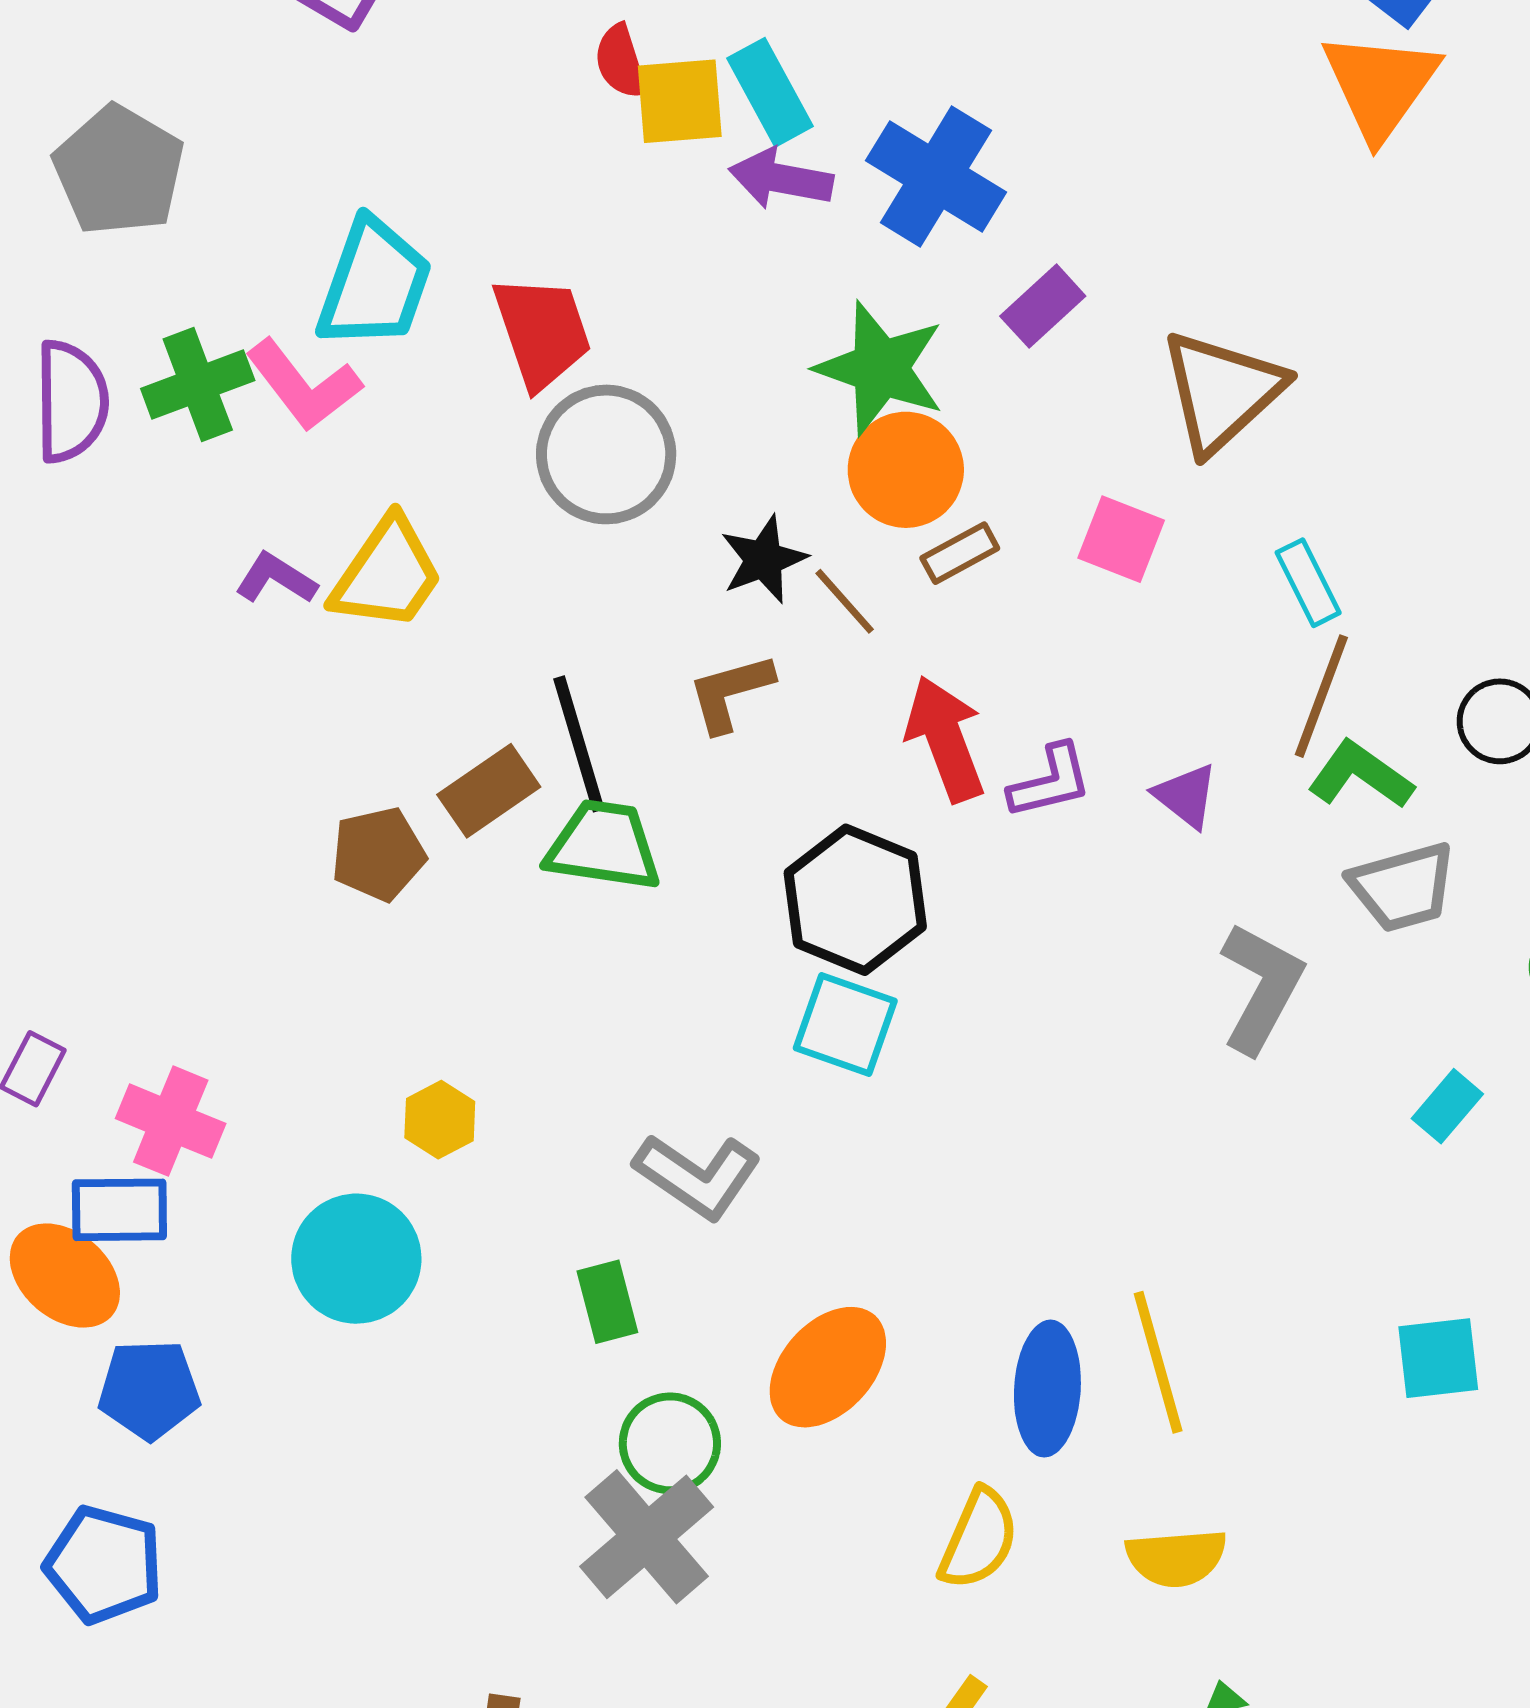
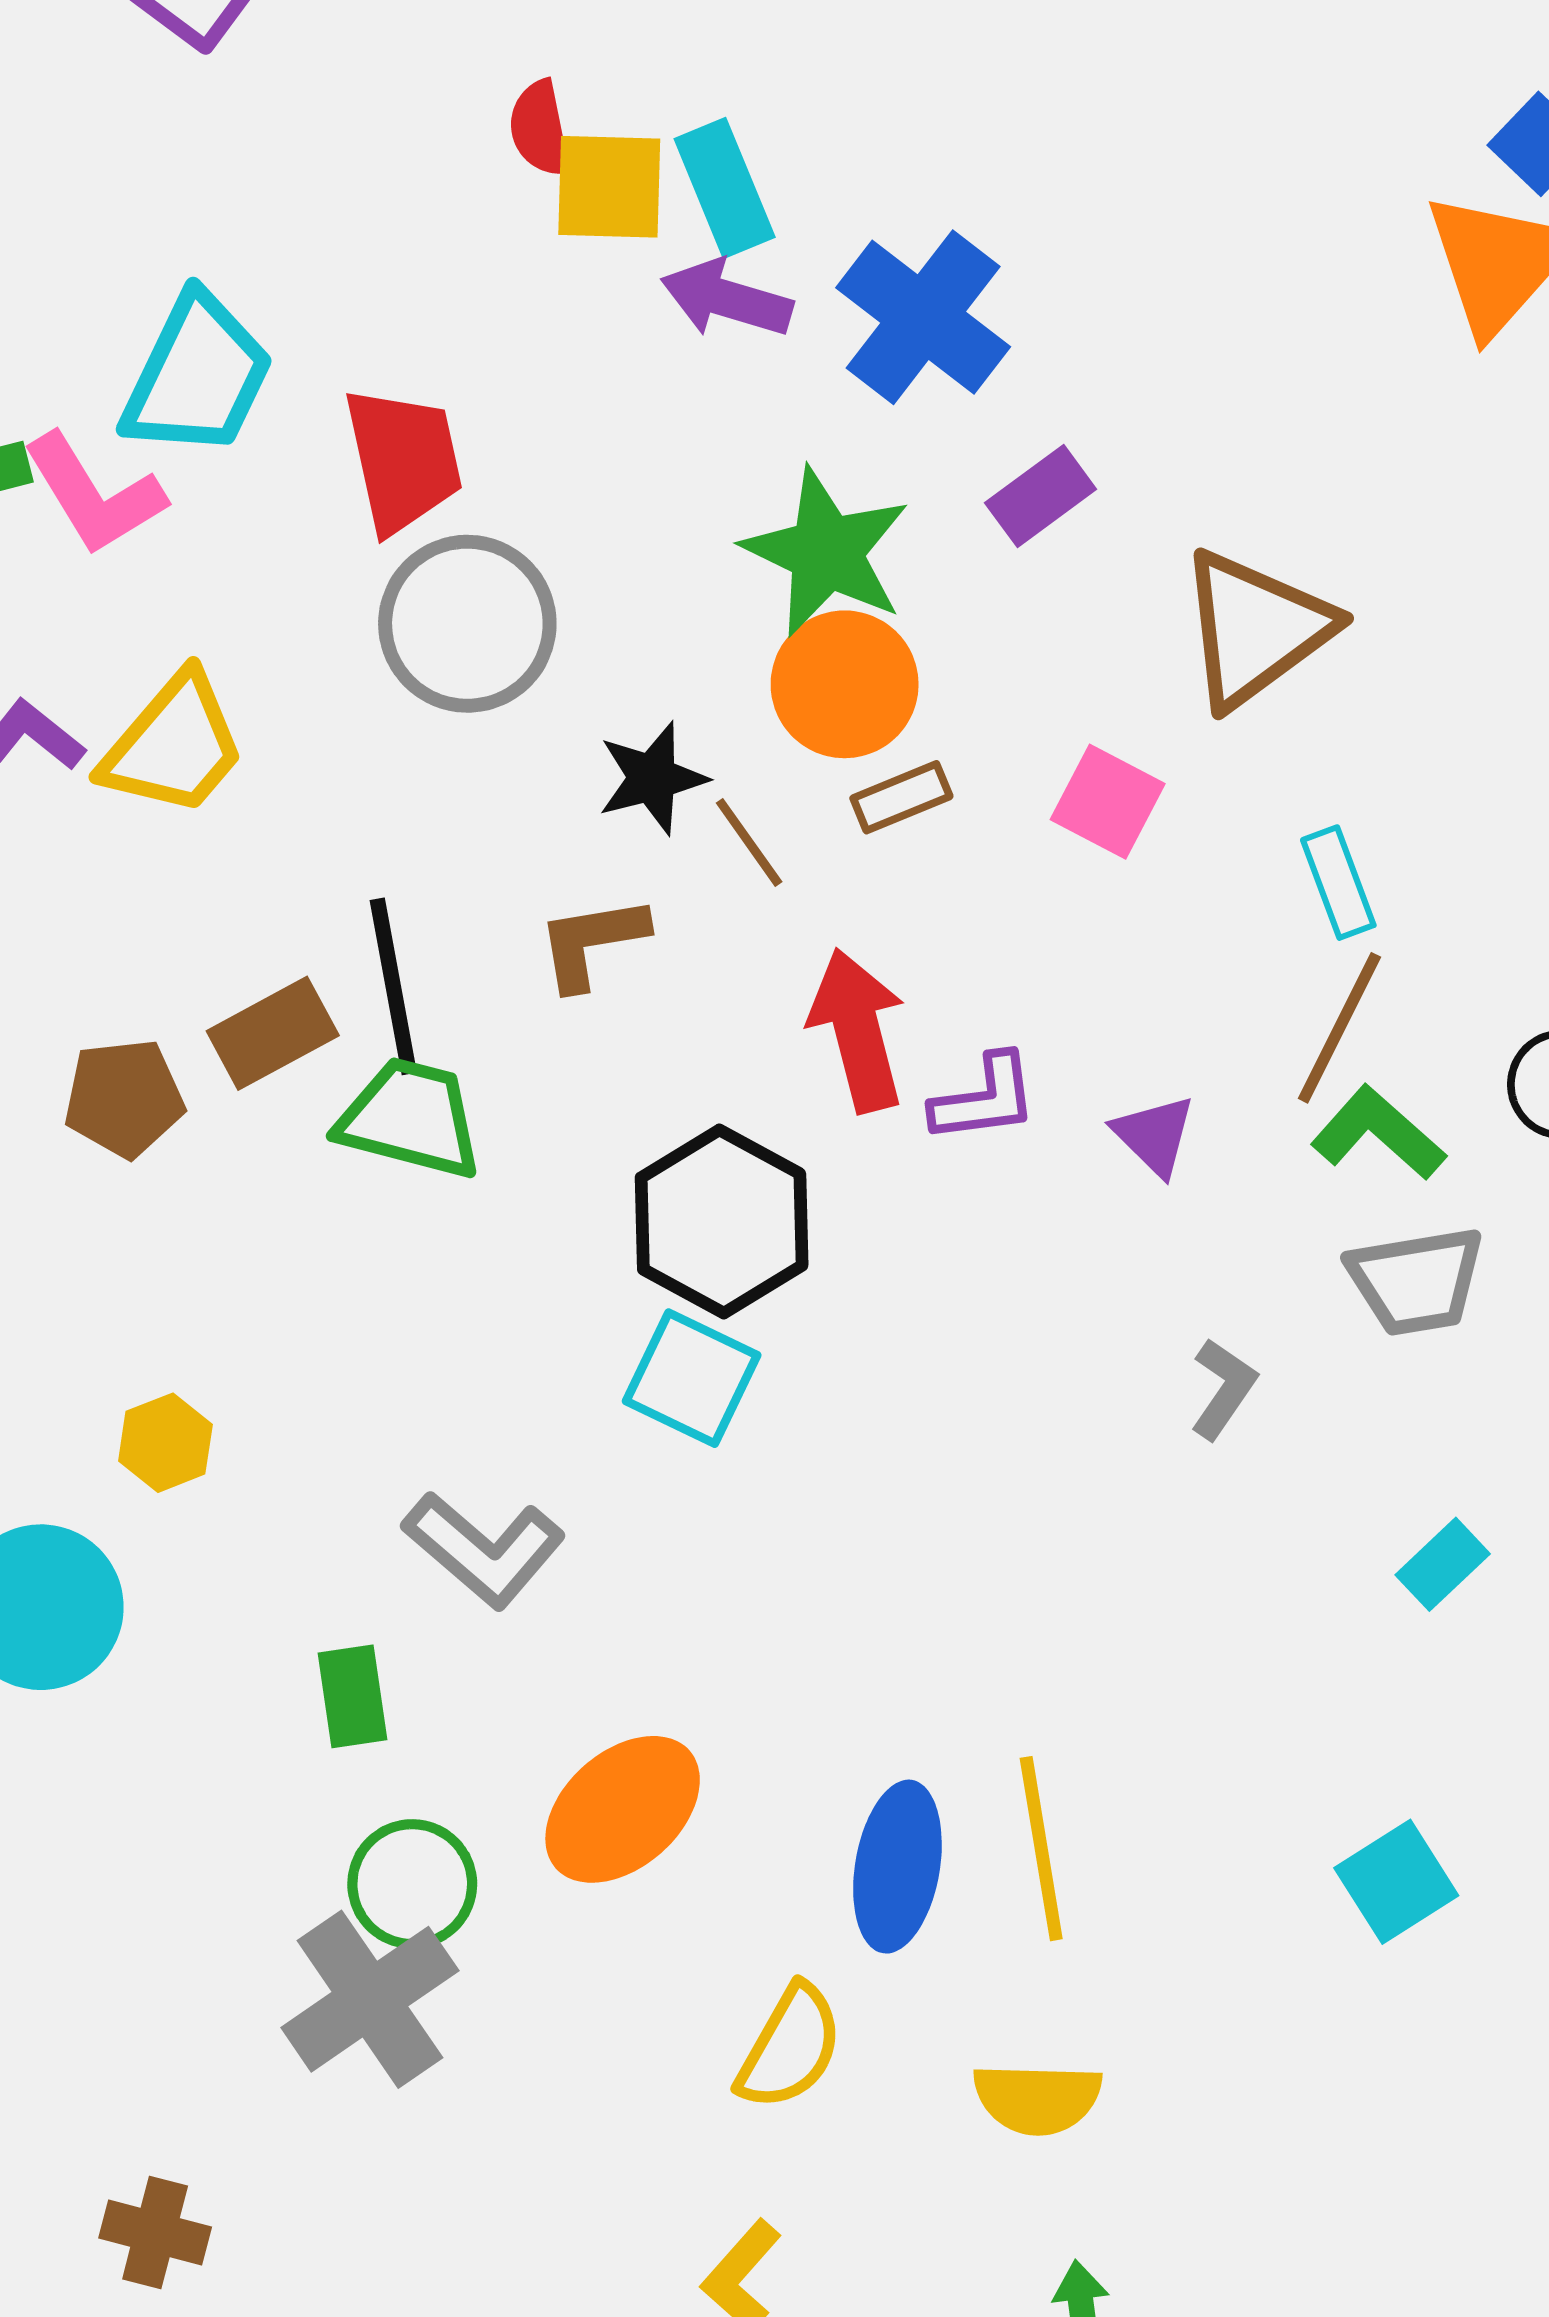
gray L-shape: (1261, 988) -> (1223, 1389), size x0.6
cyan square: (1438, 1358) -> (1396, 1882), turned -32

